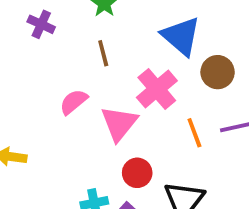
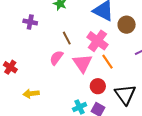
brown line: (103, 53) -> (67, 38), moved
orange line: (194, 133) -> (107, 62), moved

